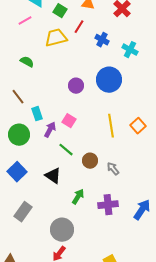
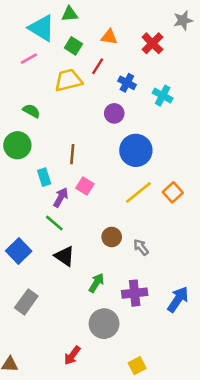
blue circle: (109, 80) -> (136, 150), moved
purple circle: (76, 86) -> (114, 113), moved
brown line: (18, 97) -> (72, 154), moved, turned 42
yellow line: (111, 126) -> (138, 192), turned 60
green circle: (19, 135) -> (17, 145), moved
green line: (66, 150) -> (54, 223), moved
gray circle: (62, 230) -> (104, 324), moved

